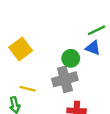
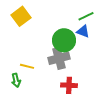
yellow square: (21, 49) -> (21, 16), moved
green circle: (71, 58) -> (64, 40), size x1.5

